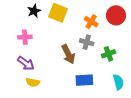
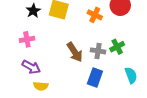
gray cross: (87, 42) -> (98, 51), moved
blue rectangle: (84, 80) -> (95, 77), turned -60

